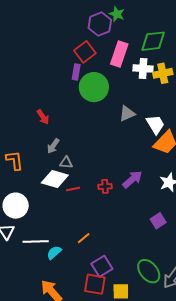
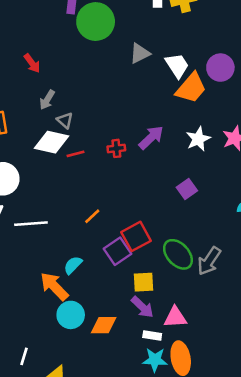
gray triangle: (66, 163) -> (65, 120), turned 40
cyan semicircle: (54, 253) -> (73, 265), moved
red square: (95, 284) -> (136, 236), moved, turned -35

